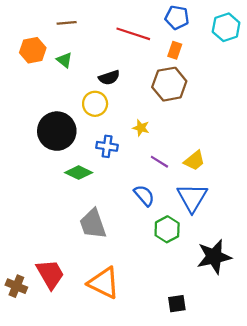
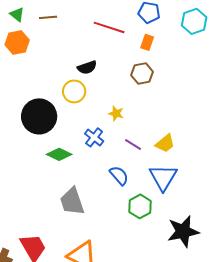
green triangle: (64, 60) -> (17, 14), moved
brown hexagon: (169, 84) -> (142, 73), size x0.7
blue cross: (107, 146) -> (94, 137), moved, turned 30

